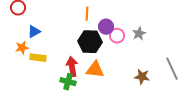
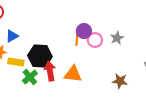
orange line: (87, 14) -> (77, 39), moved
black hexagon: (90, 42) -> (40, 56), moved
green cross: (68, 82) -> (30, 77), moved, turned 35

